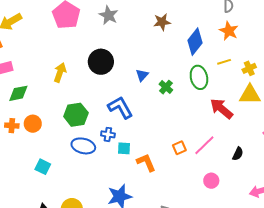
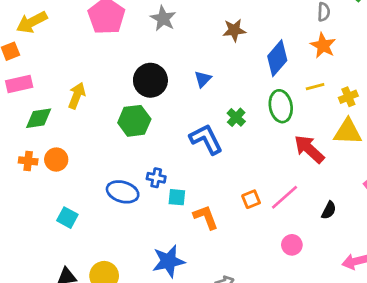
yellow arrow: (60, 72) -> (77, 96), moved
blue triangle: (142, 75) -> (203, 79), moved
blue L-shape: (120, 107) -> (206, 139), moved
green hexagon: (76, 115) -> (134, 121), moved

